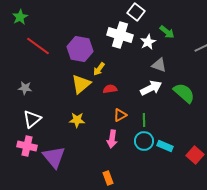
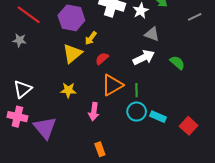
gray star: (25, 88) -> (19, 40), moved
red semicircle: (110, 89) -> (102, 59), turned -32
green semicircle: (184, 93) -> (177, 63), size x0.7
orange triangle: (120, 115) -> (112, 85), size x1.6
pink arrow: (112, 139) -> (94, 112), moved

